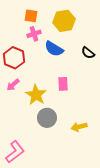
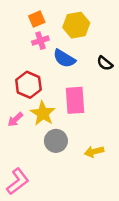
orange square: (31, 16) -> (37, 19), turned -32
red hexagon: (14, 58) -> (28, 85), moved
pink rectangle: (63, 84) -> (75, 100), size x1.6
pink arrow: (13, 85) -> (15, 119), moved

